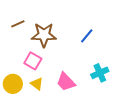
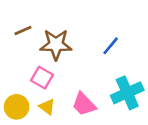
cyan cross: (100, 73) -> (127, 93), size x1.4

